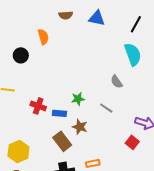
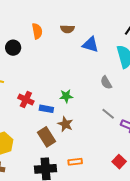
brown semicircle: (66, 15) -> (67, 29), moved
blue triangle: (97, 18) -> (90, 44), moved
gray line: (106, 108) -> (108, 114), moved
red square: (132, 142) -> (119, 162), moved

